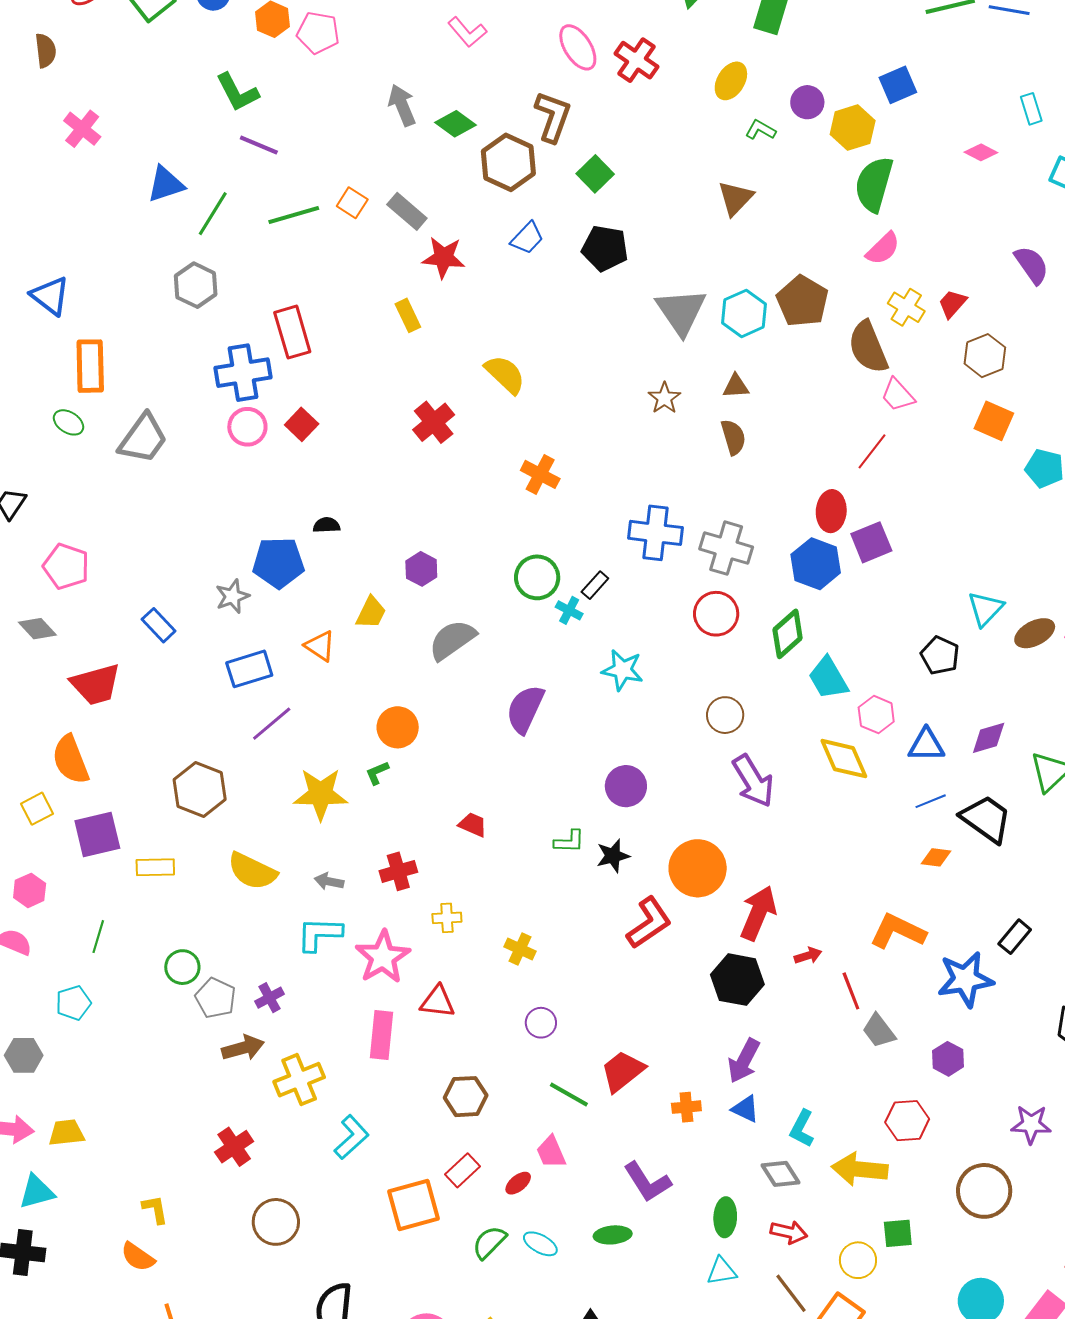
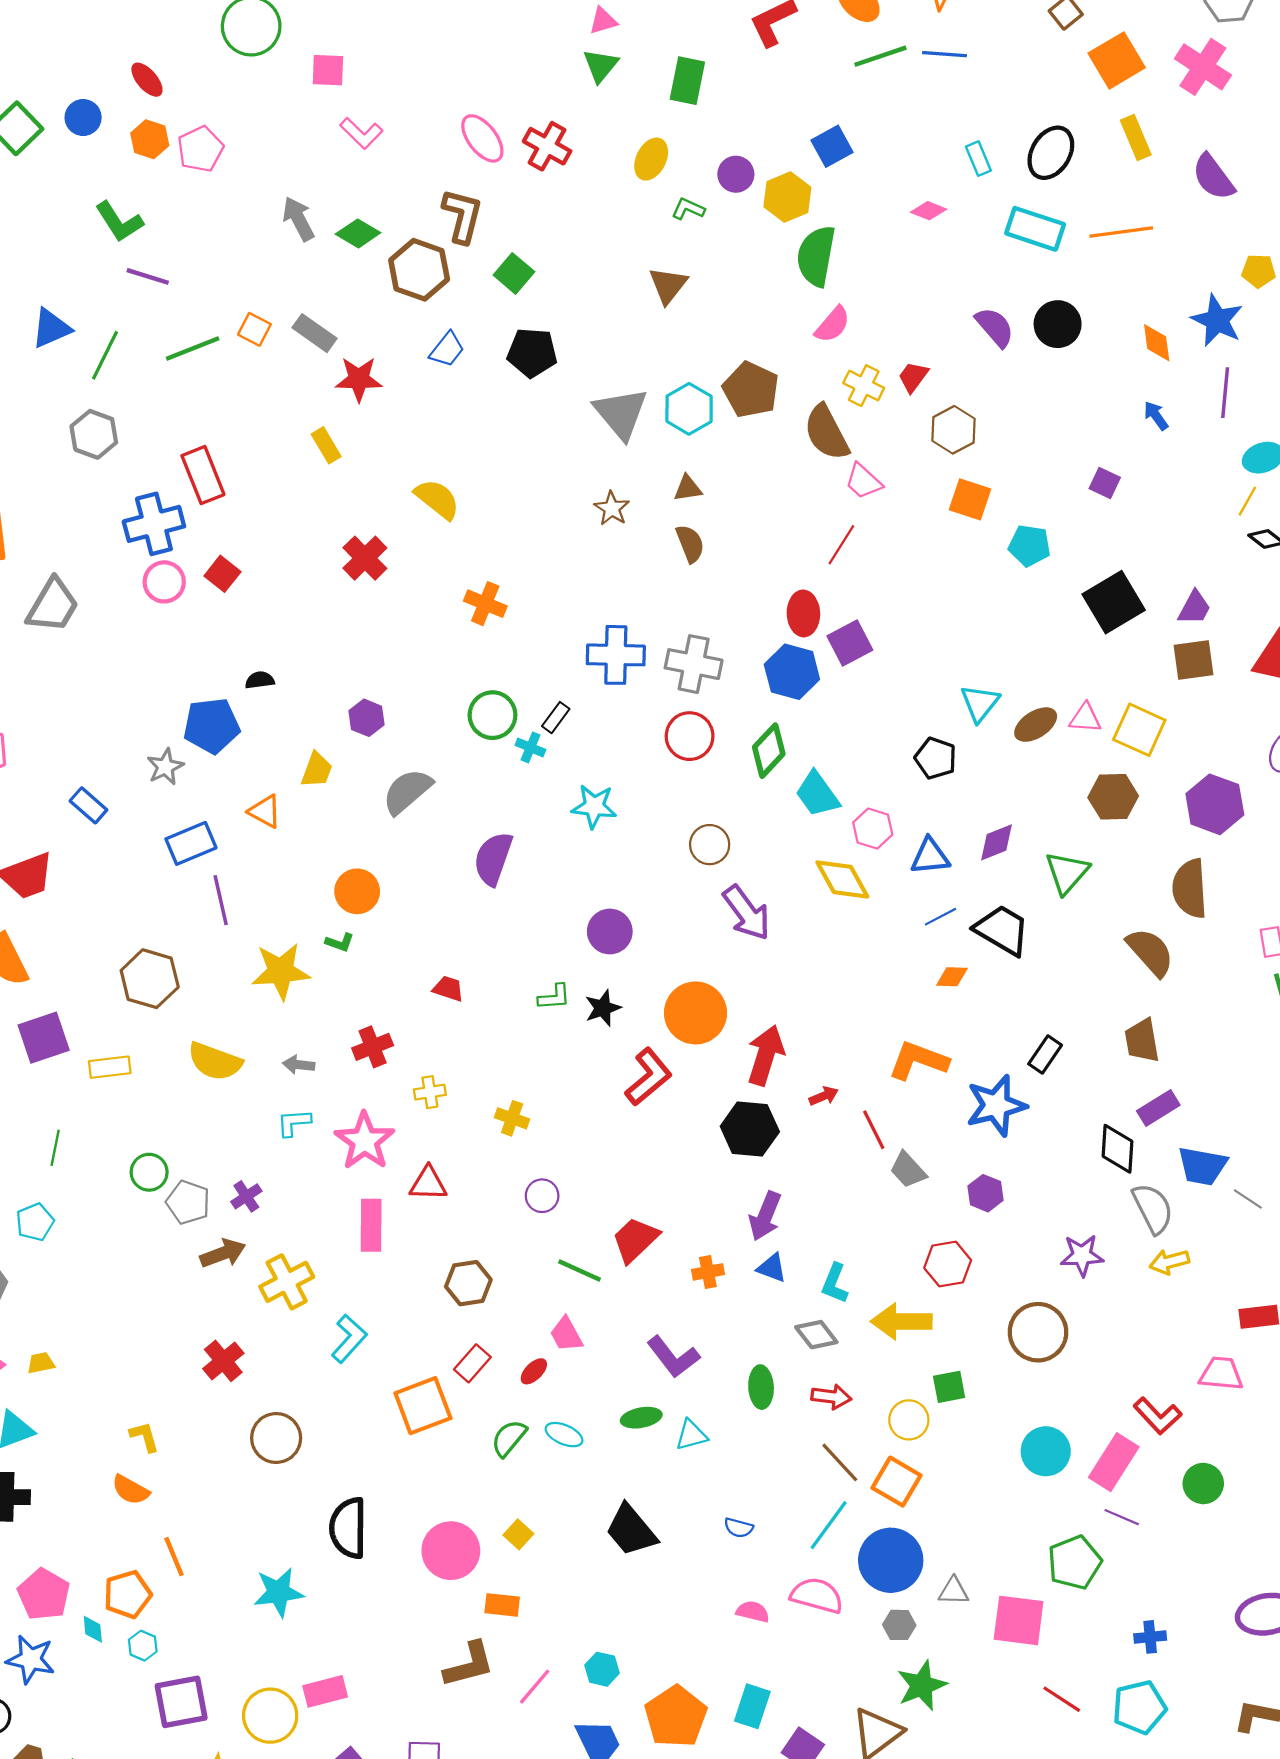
pink pentagon: (318, 33) -> (200, 149), turned -30
purple line: (272, 724) -> (221, 900), turned -57
green L-shape: (377, 773) -> (340, 942), turned -132
cyan L-shape: (319, 934) -> (294, 1123), size x0.7
yellow trapezoid: (66, 1133) -> (41, 1363), size x0.7
cyan triangle: (722, 1271) -> (691, 1435), moved

